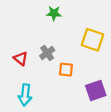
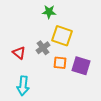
yellow square: (92, 40) -> (62, 36), moved
purple square: (96, 91) -> (81, 66), moved, turned 36

